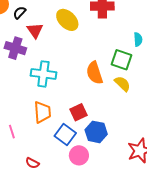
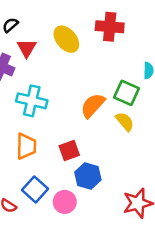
orange semicircle: (95, 73) -> (93, 105), turned 55
blue square: (65, 134) -> (35, 189), moved

